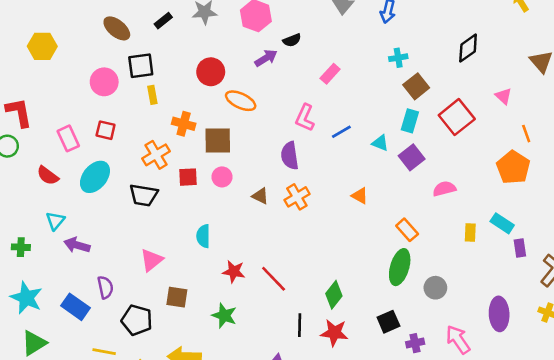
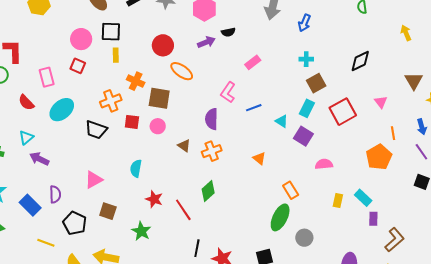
red square: (106, 130) -> (78, 66), moved
purple square: (412, 157) -> (303, 136), turned -30
green diamond: (334, 295) -> (208, 191), moved

